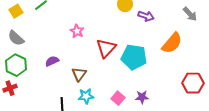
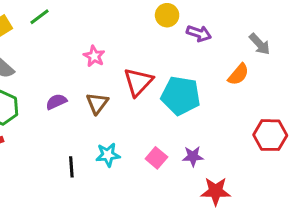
gray arrow: (190, 14) -> (260, 44), moved
orange semicircle: (172, 43) -> (238, 74), size x0.7
brown triangle: (79, 74) -> (97, 103), moved

